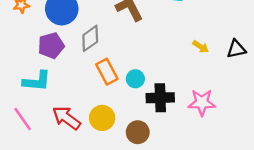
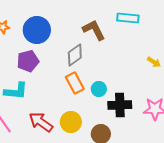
gray diamond: (90, 38) -> (75, 55), moved

